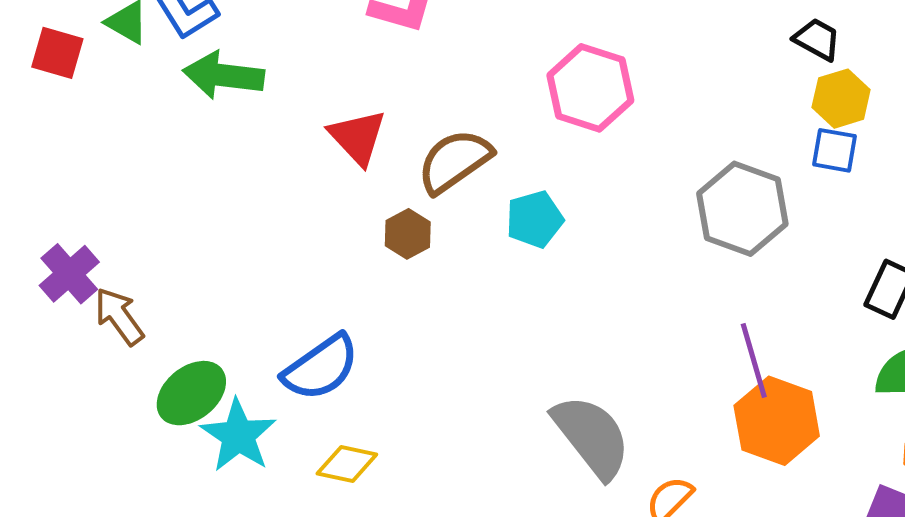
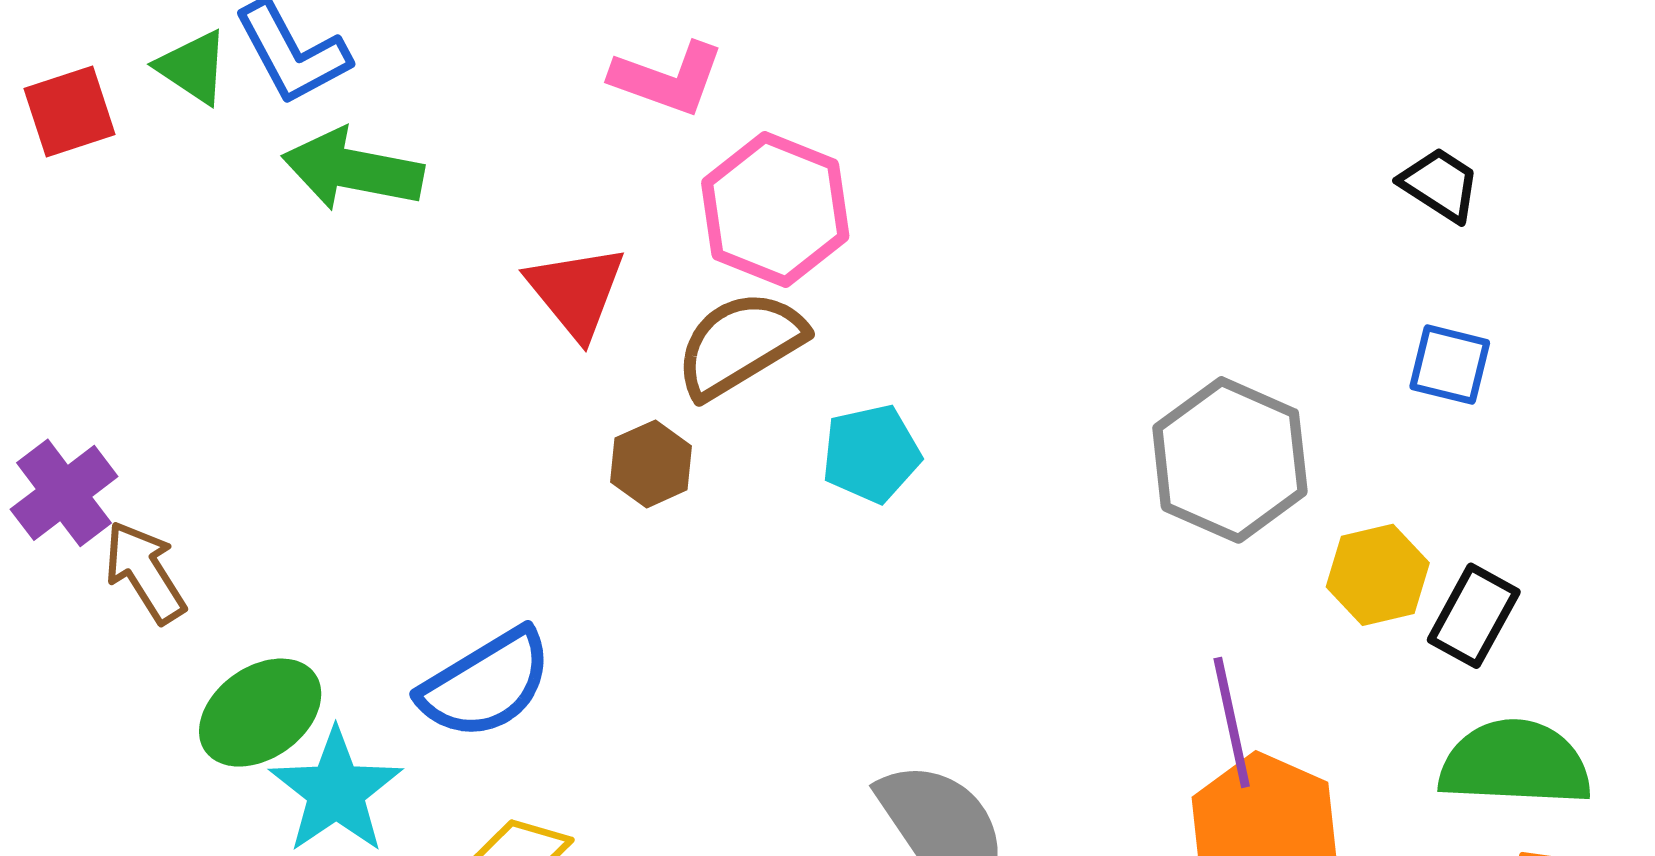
black trapezoid: (817, 39) -> (1440, 185), moved
red square: (57, 53) -> (70, 111), turned -38
pink hexagon: (590, 88) -> (775, 209), moved
yellow hexagon: (841, 99) -> (1378, 575), moved
blue square: (834, 150) -> (1450, 365), moved

